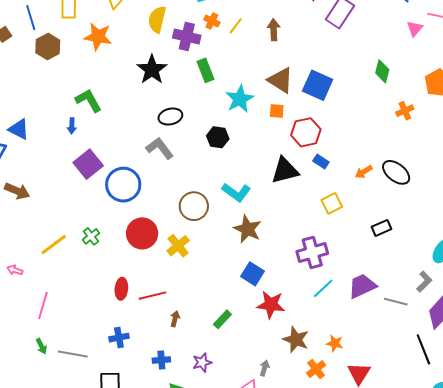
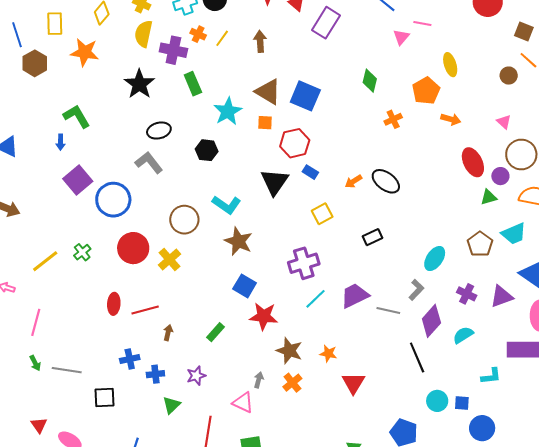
black triangle: (285, 170) -> (275, 182), turned -40
blue cross: (119, 338) -> (130, 359), moved
orange cross: (316, 369) -> (292, 383), moved

